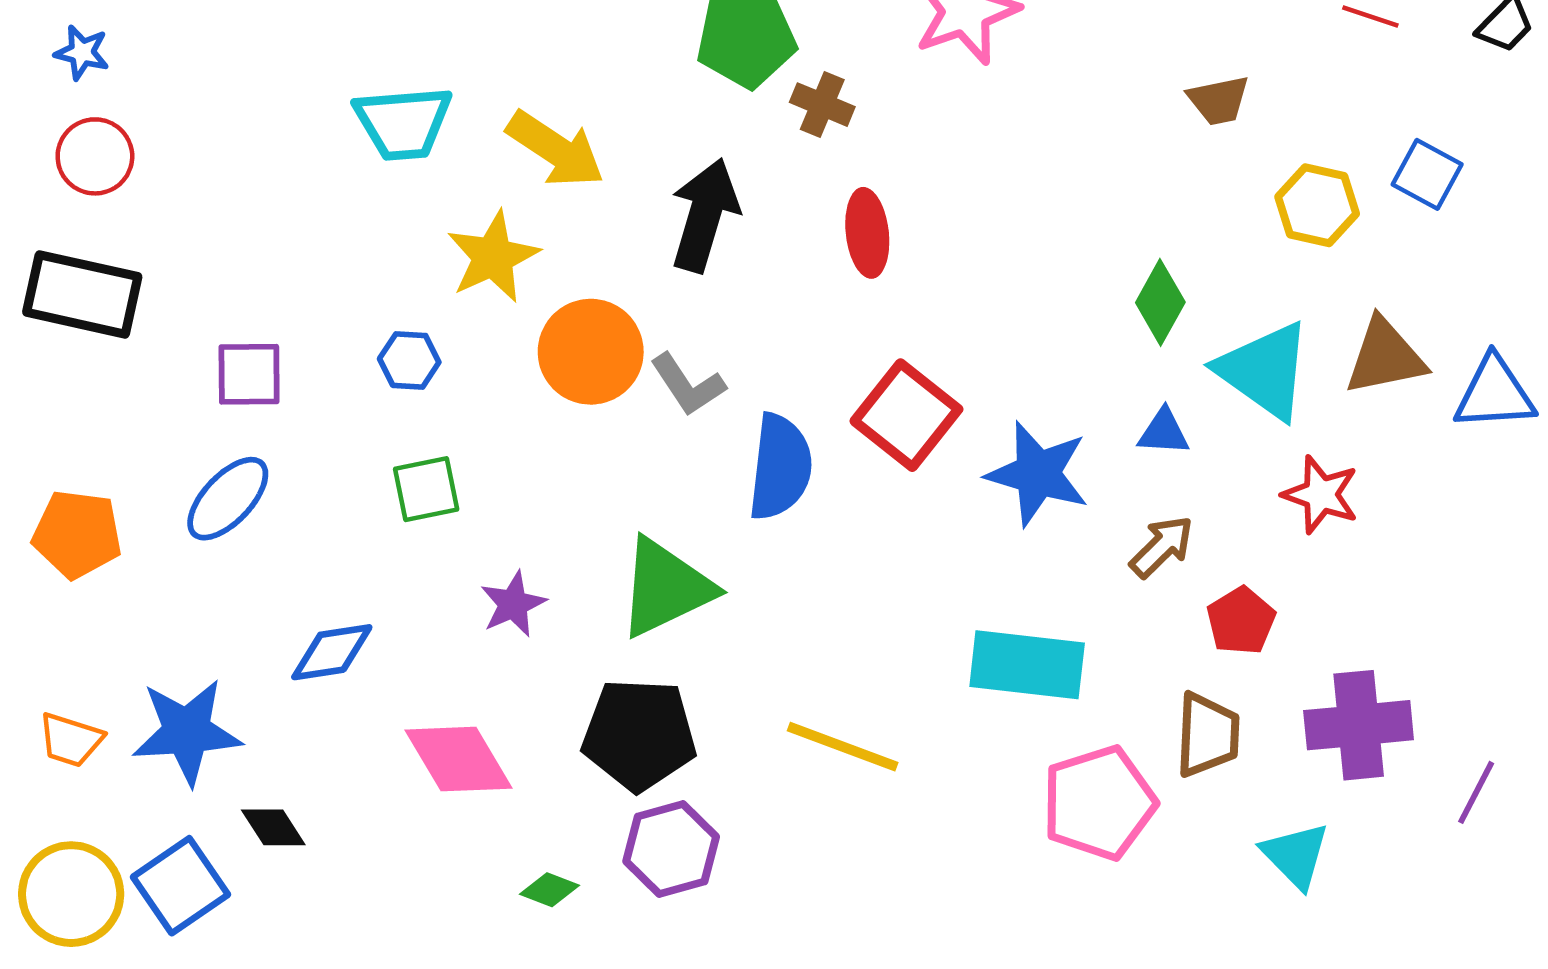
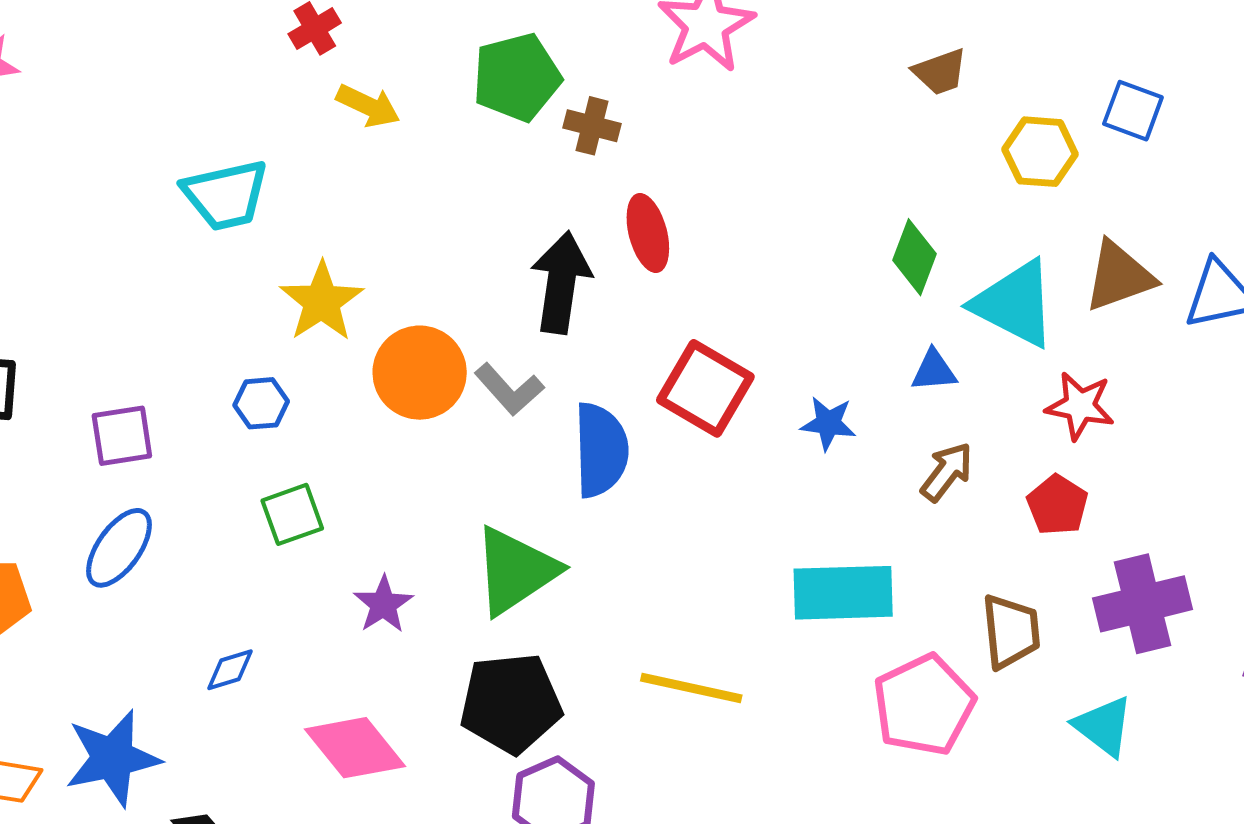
yellow arrow: (555, 149) -> (368, 106), moved, size x0.7
black arrow: (705, 215) -> (561, 282), moved
blue star: (1038, 474) -> (828, 423), size x0.6
red pentagon: (1241, 621) -> (1057, 505), moved
blue diamond: (332, 652) -> (230, 670), size x0.7

